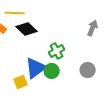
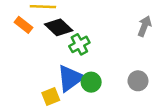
green cross: (57, 51) -> (79, 44), moved

